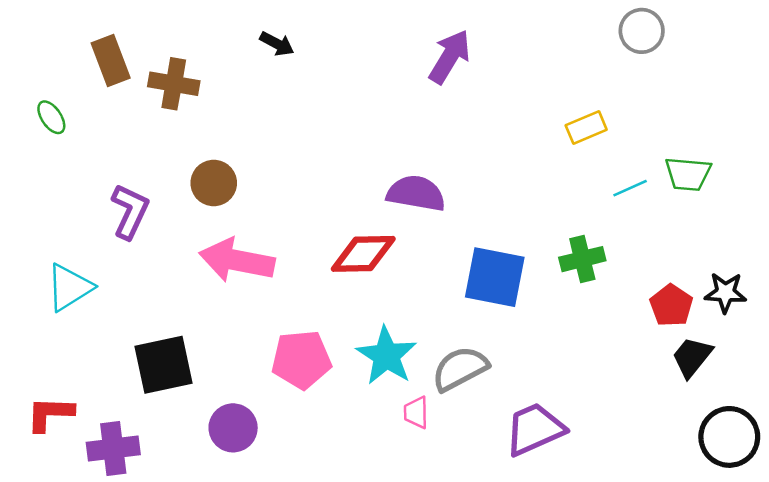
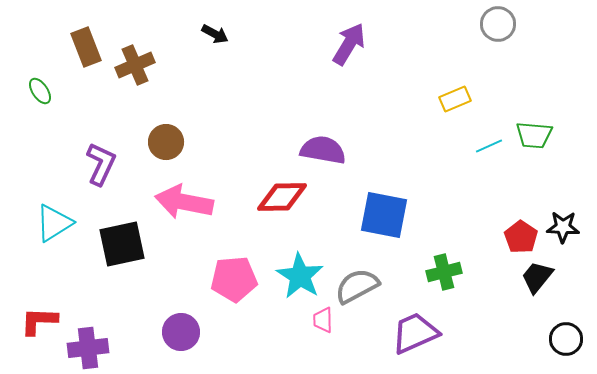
brown cross: (174, 84) -> (135, 65), turned -33
green cross: (582, 259) -> (444, 272), moved
black square: (163, 365) -> (122, 244), moved
black circle: (729, 437) -> (566, 339), size x0.7

